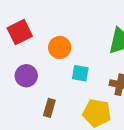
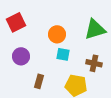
orange circle: (60, 48) -> (57, 34), moved

